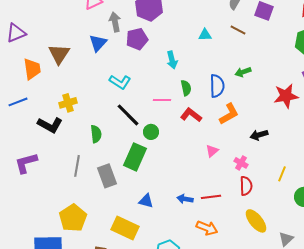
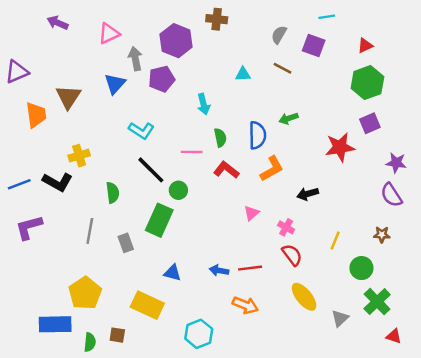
blue line: (18, 102) -> (19, 184), moved
gray rectangle: (107, 176) -> (126, 243), size x0.7
red semicircle: (246, 186) -> (292, 255), turned -36

